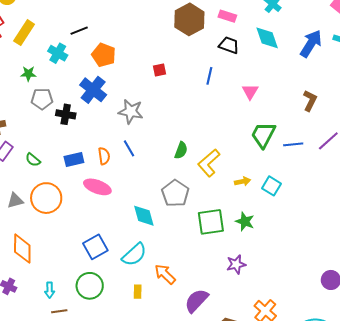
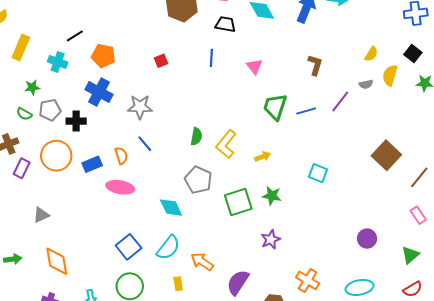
green semicircle: (33, 160) -> (24, 114), moved
cyan square: (271, 186) -> (318, 173), moved
orange circle: (46, 198) -> (56, 156), moved

